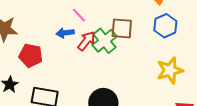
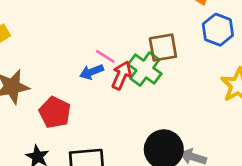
pink line: (79, 15) -> (105, 56), moved
red pentagon: (31, 55) -> (55, 112), turned 30

